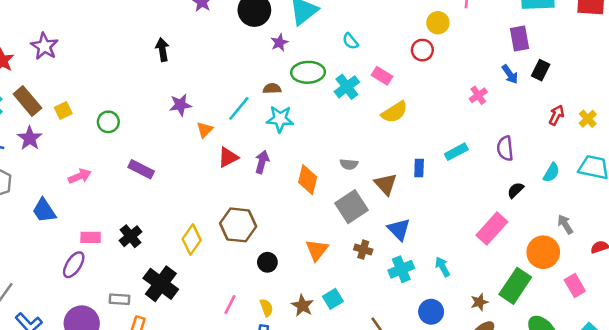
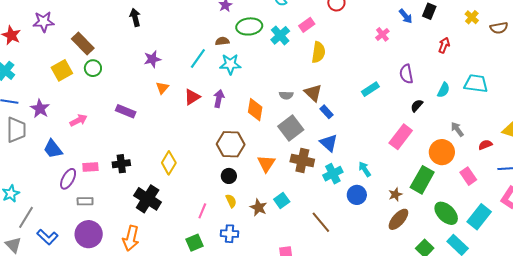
purple star: (44, 46) -> (44, 22), turned -30
pink rectangle: (382, 76) -> (307, 25), turned -63
brown rectangle: (27, 101) -> (83, 43), moved
yellow square: (63, 111) -> (62, 70), size x1.5
yellow semicircle: (394, 112) -> (318, 52), turned -45
yellow cross: (588, 119) -> (472, 17), moved
green circle: (108, 122) -> (93, 68), moved
orange triangle: (205, 130) -> (162, 88), moved
purple star: (30, 138) -> (40, 109), moved
cyan rectangle: (456, 152) -> (370, 89), moved
blue rectangle: (419, 168) -> (327, 112), moved, turned -40
brown triangle: (386, 184) -> (313, 93), moved
brown hexagon: (238, 225) -> (231, 144), moved
black cross: (131, 236) -> (121, 164), turned 36
brown cross: (363, 250) -> (302, 161), size x1.6
purple ellipse: (74, 265) -> (68, 179), moved
gray rectangle: (120, 299) -> (85, 201), moved
yellow semicircle: (266, 308) -> (231, 201), moved
blue circle: (431, 312) -> (357, 195), moved

